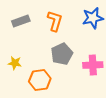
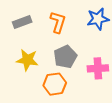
yellow star: (15, 63) -> (27, 60), moved, size x1.5
orange hexagon: (40, 80) -> (55, 84), moved

